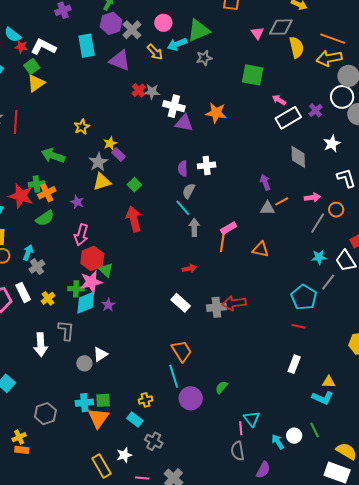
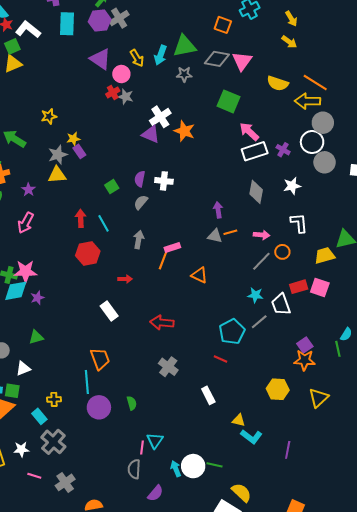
pink circle: (163, 23) -> (121, 74), moved
gray diamond: (281, 27) -> (217, 59), moved
gray cross: (132, 30) -> (119, 18), moved
pink triangle: (257, 33) -> (242, 61), size x1.5
cyan arrow: (177, 44) -> (161, 55), turned -60
cyan rectangle: (87, 46) -> (67, 24), moved
yellow semicircle: (296, 47) -> (278, 83), turned 110
pink arrow: (279, 100) -> (249, 132), size x1.5
white cross: (174, 106) -> (160, 117), moved, turned 30
purple cross: (316, 110) -> (283, 150), turned -32
green square: (134, 185) -> (112, 187), moved
cyan line: (183, 208) -> (104, 223), moved
red arrow: (134, 219) -> (81, 218), size x0.7
red hexagon: (92, 259) -> (88, 253), moved
green triangle: (106, 270) -> (36, 337), moved, turned 49
gray cross: (216, 307) -> (168, 367), moved, turned 30
white triangle: (100, 354) -> (23, 368), moved
white rectangle: (294, 364) -> (208, 395), turned -60
green semicircle: (222, 387) -> (132, 403), turned 112
cyan L-shape: (323, 398) -> (251, 437), moved
green line: (315, 430) -> (215, 465), turned -63
white circle: (294, 436) -> (193, 466), size x1.5
gray cross: (154, 441) -> (53, 442), size x1.4

